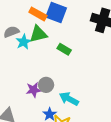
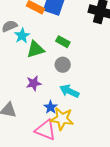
green triangle: (38, 34) -> (35, 49), moved
gray circle: (46, 85) -> (63, 65), moved

